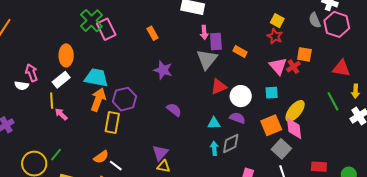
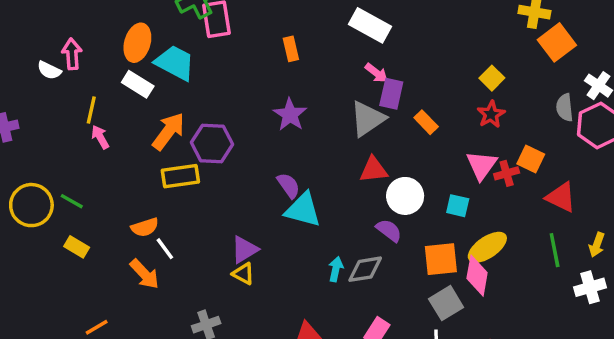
yellow square: (277, 21) -> (492, 78), moved
pink arrow: (204, 32) -> (376, 73), turned -64
red triangle: (341, 68) -> (561, 197), moved
cyan trapezoid: (96, 78) -> (175, 63), moved
white rectangle: (61, 80) -> (138, 84), moved, turned 54
yellow rectangle: (112, 123) -> (180, 176), turned 55
cyan triangle: (214, 123) -> (303, 210), moved, size x1.6
green line: (56, 155) -> (72, 201), turned 64

